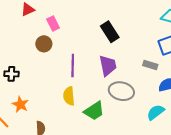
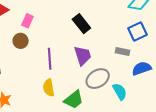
pink rectangle: (53, 23) -> (27, 21), turned 56
gray ellipse: (121, 91) -> (98, 79), turned -40
cyan semicircle: (156, 112) -> (120, 91), moved, turned 102

